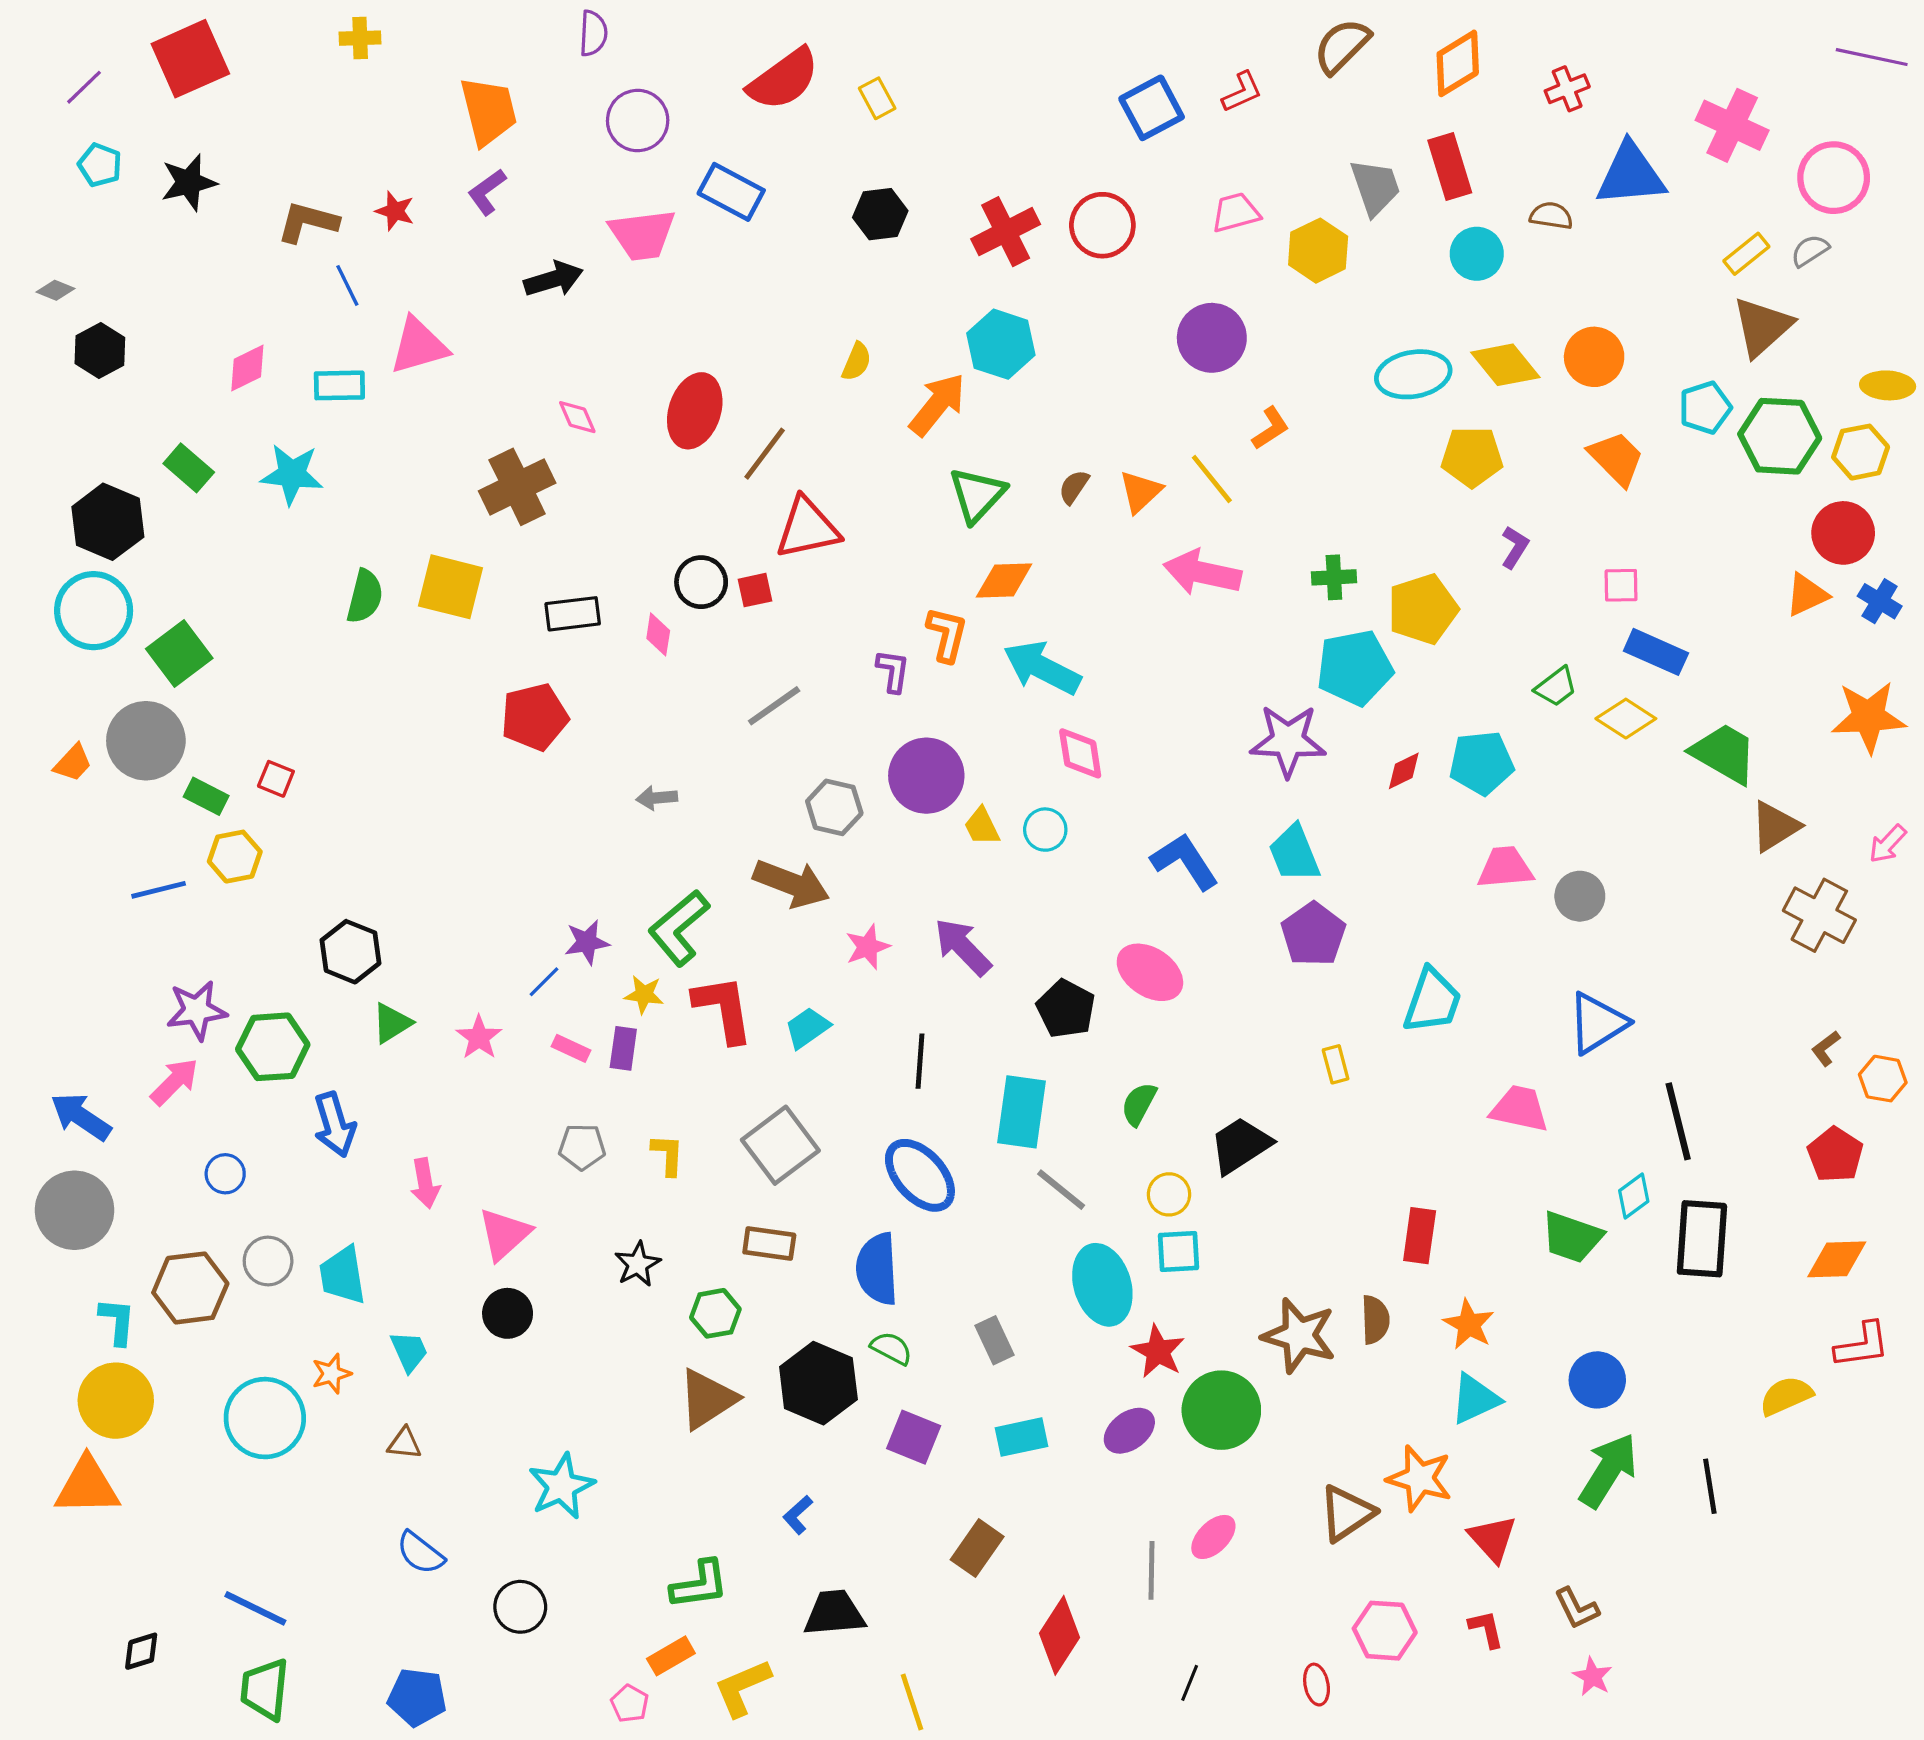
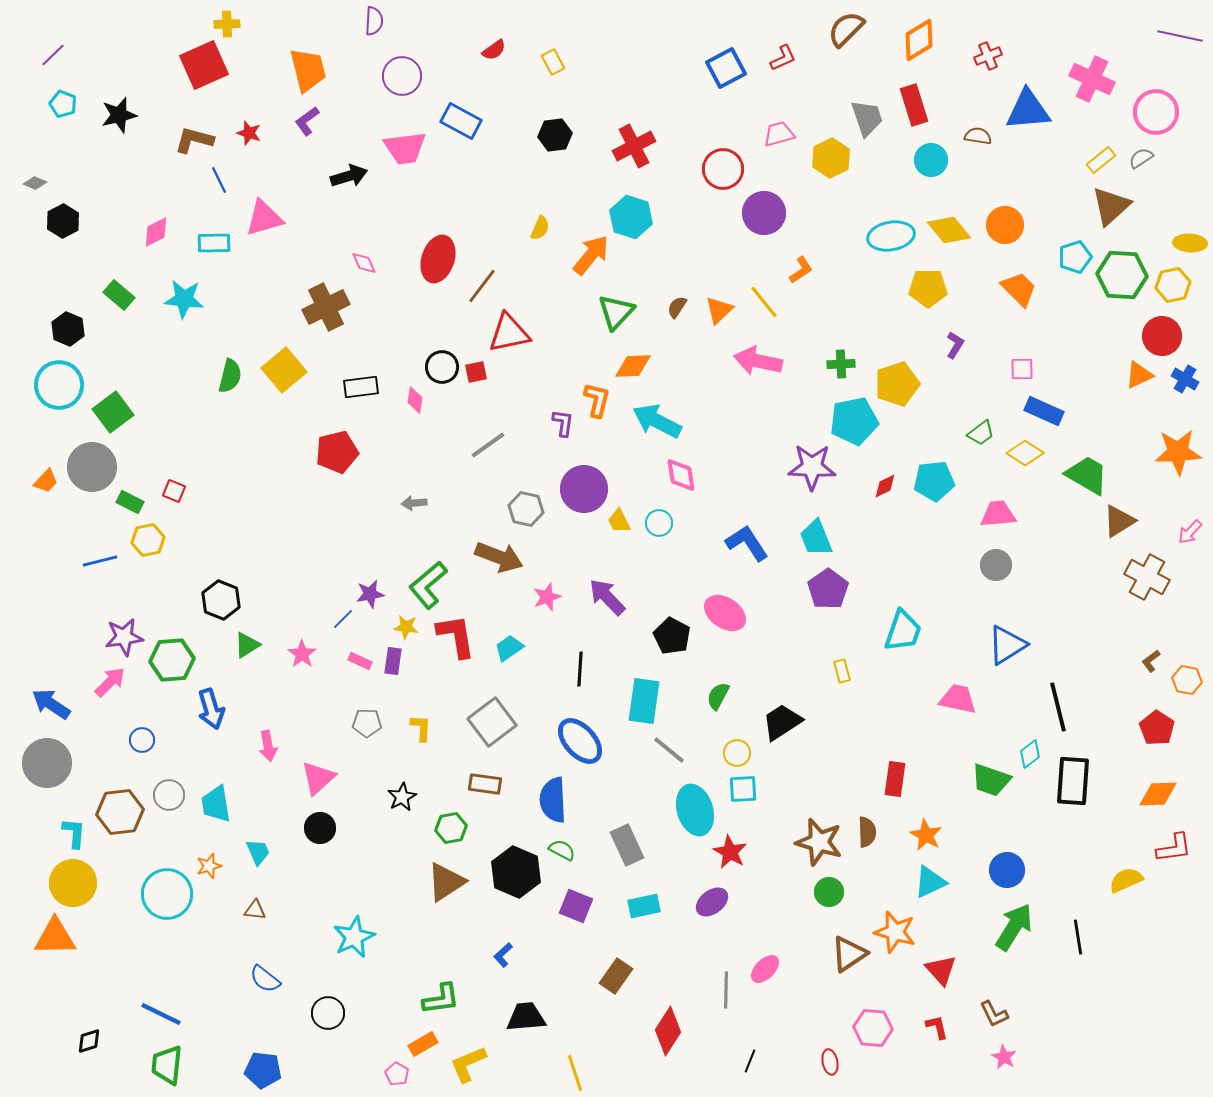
red square: (190, 59) -> (204, 65), moved
red semicircle: (784, 79) -> (494, 50), size x0.5
red circle: (1102, 225) -> (723, 169), moved
black hexagon: (108, 522) -> (68, 329), size x0.7
yellow square: (450, 587) -> (284, 370), turned 36
pink trapezoid: (1505, 868) -> (998, 514), moved
gray rectangle: (995, 1340) -> (627, 845), size x1.4
green circle: (1221, 1410) -> (829, 892), moved, size x0.6

